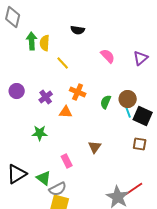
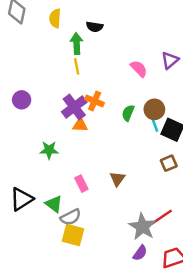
green arrow: (32, 41) -> (77, 44), moved
yellow semicircle: (45, 43) -> (55, 18), moved
pink semicircle: (108, 56) -> (139, 69), moved
yellow line: (63, 63) -> (77, 66), turned 32
purple cross: (46, 97) -> (74, 107), moved, size x1.5
brown square: (140, 144) -> (169, 163), turned -32
brown triangle: (95, 147) -> (117, 179), moved

